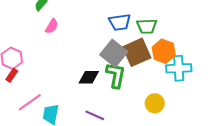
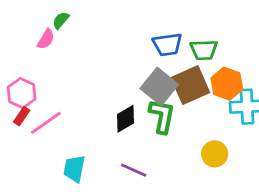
pink semicircle: (52, 26) -> (46, 39), moved
black diamond: (89, 77) -> (126, 119), turned -30
pink line: (30, 102) -> (46, 123), moved

